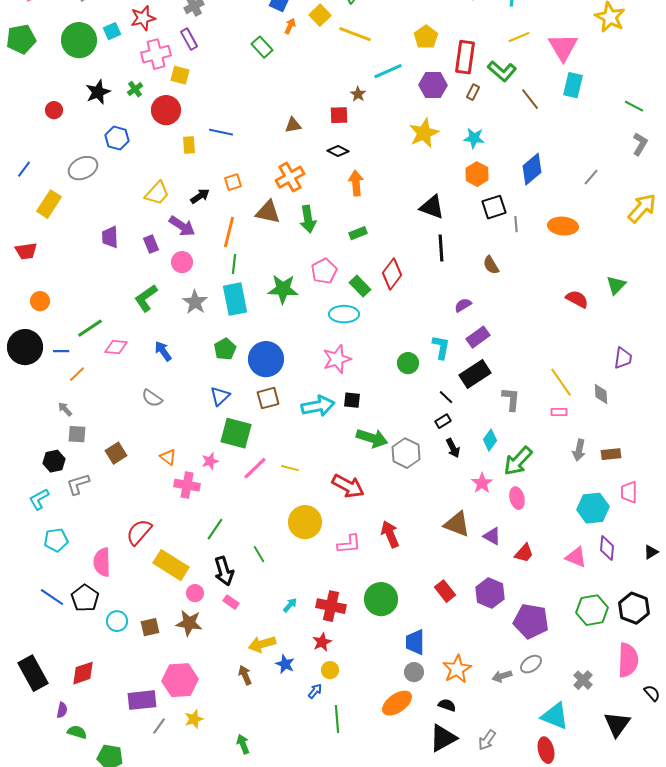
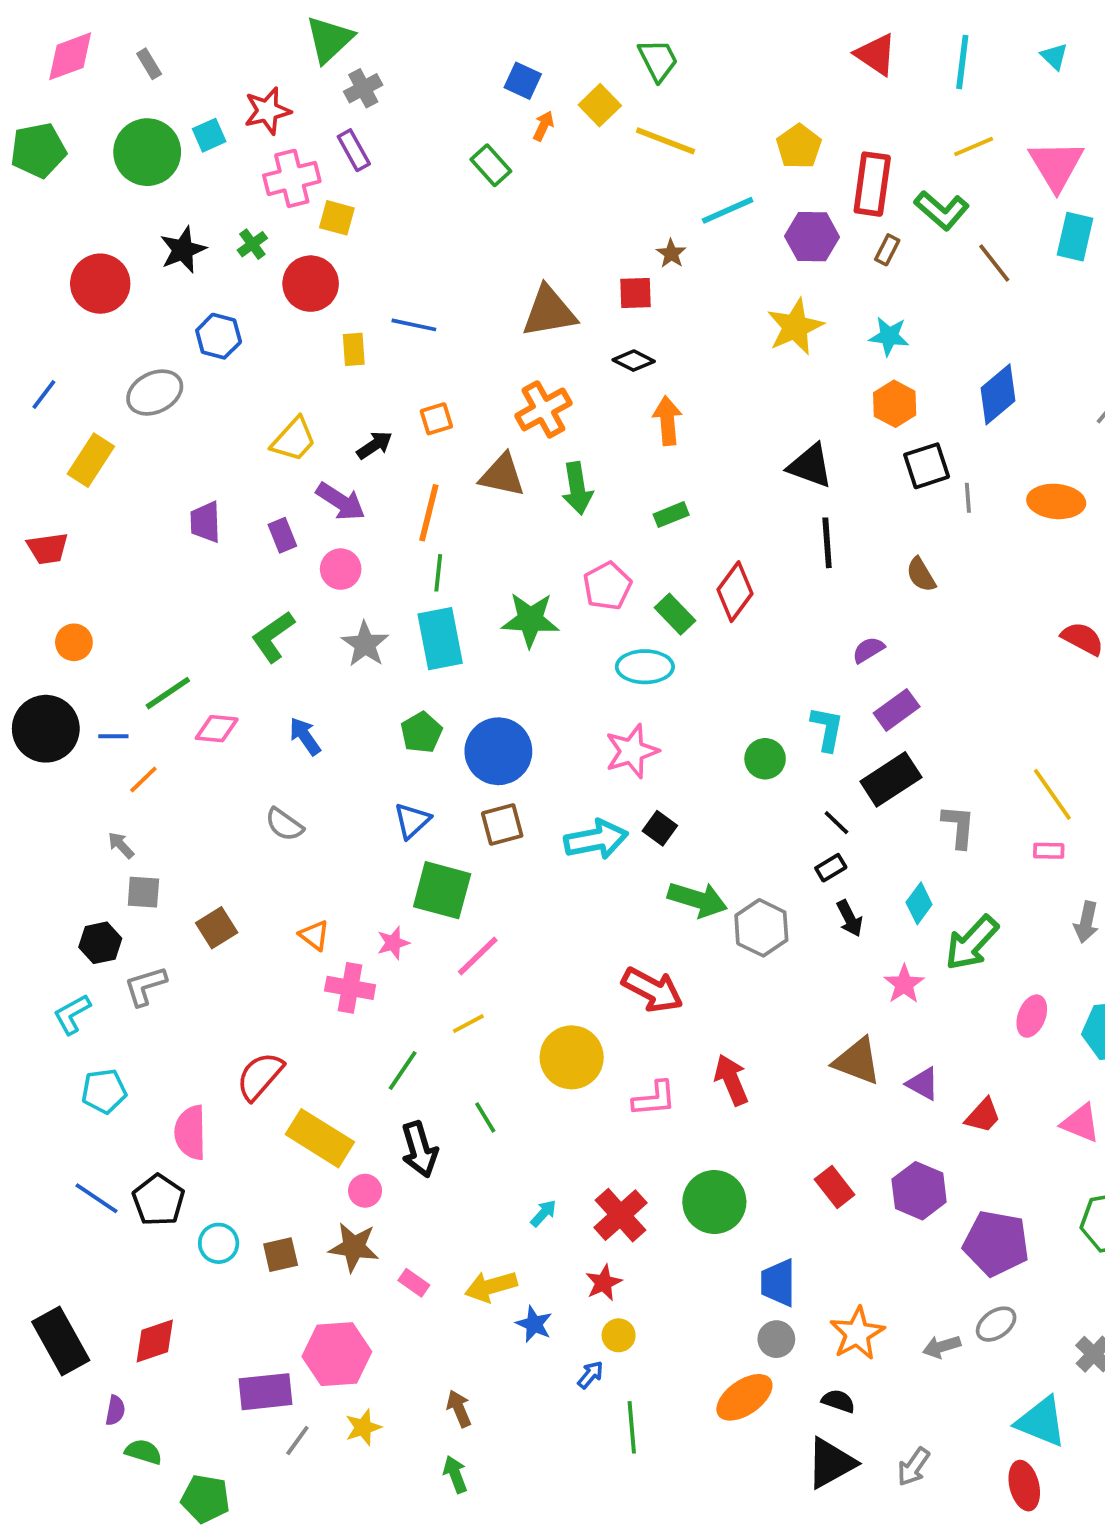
red circle: (54, 110) -> (100, 284), size x1.8
brown triangle: (293, 125) -> (549, 312), size x1.8
black square: (352, 400) -> (660, 828), turned 30
yellow line: (290, 468) -> (468, 1024), moved, turned -42
pink ellipse: (517, 498) -> (1032, 1016), moved, turned 35
pink rectangle: (231, 602) -> (414, 1283), moved
red cross: (331, 606) -> (620, 1215), turned 36
brown arrow: (245, 675) -> (459, 1409), moved

